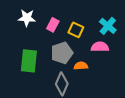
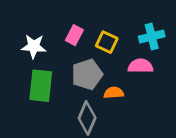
white star: (27, 18) -> (34, 46), moved
cyan cross: (108, 26) -> (152, 37), turned 36

